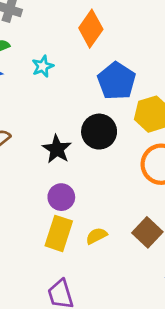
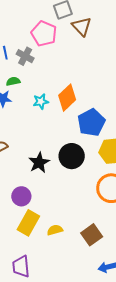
orange diamond: (91, 29) -> (67, 98), moved
purple circle: (61, 197) -> (21, 196), moved

